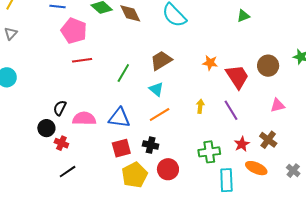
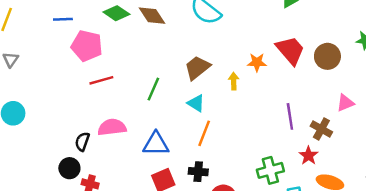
red trapezoid: (237, 77) -> (290, 50), moved
yellow arrow: (200, 106) -> (234, 81), moved
purple line: (231, 110) -> (290, 116), turned 30
orange line: (160, 115) -> (204, 133), turned -30
pink semicircle: (84, 119) -> (112, 127), moved
brown cross: (268, 140) -> (321, 129), moved

